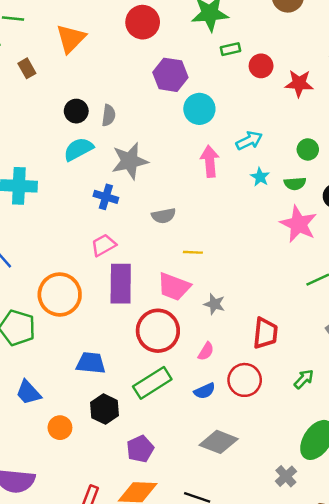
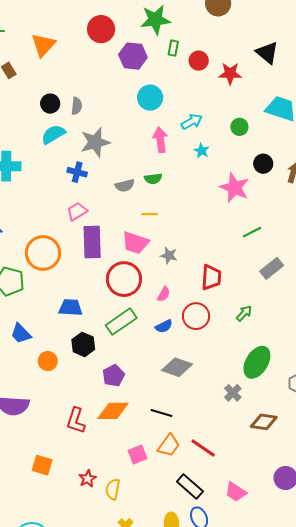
green rectangle: (230, 49) -> (173, 48), turned -63
purple hexagon: (170, 75) -> (133, 56), moved
green semicircle: (295, 184) -> (153, 179), moved

